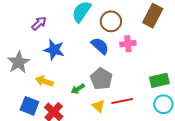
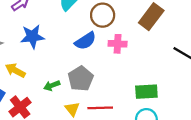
blue semicircle: (100, 46) -> (85, 41), turned 96
blue star: (54, 50) -> (32, 37), turned -30

